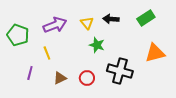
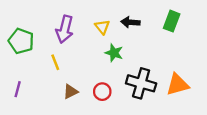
green rectangle: (146, 18) -> (172, 21), turned -36
purple arrow: (55, 25) -> (65, 29), turned 125
orange triangle: (155, 53) -> (177, 85), moved
purple line: (30, 73) -> (18, 89), moved

